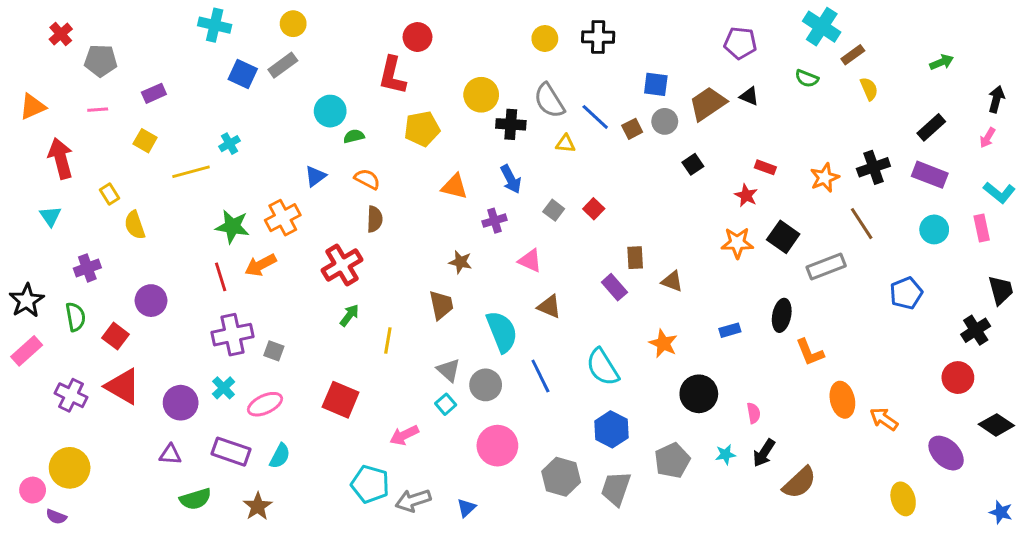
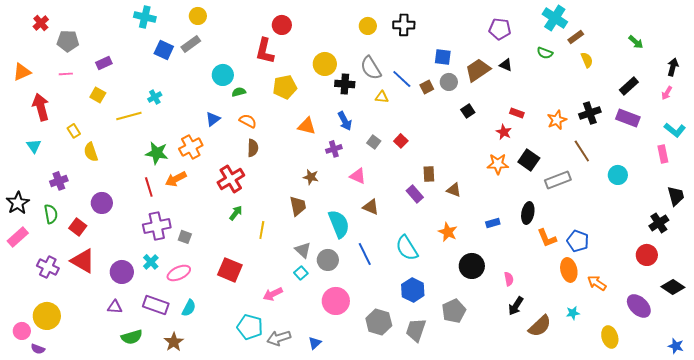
green arrow: (942, 62) -> (636, 42), turned 63
cyan circle: (934, 229) -> (618, 175), moved
blue pentagon: (906, 293) -> (578, 241), moved, turned -30
cyan star: (725, 455) -> (573, 313), moved

